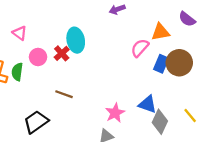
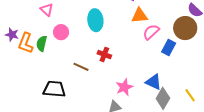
orange triangle: (160, 32) -> (140, 16), moved
red cross: (62, 53) -> (104, 55), moved, turned -32
brown circle: (179, 63) -> (185, 28), moved
black trapezoid: (36, 122) -> (54, 89), turned 35

